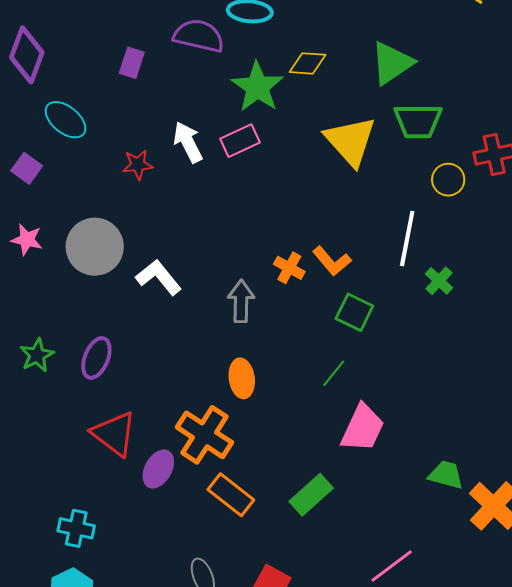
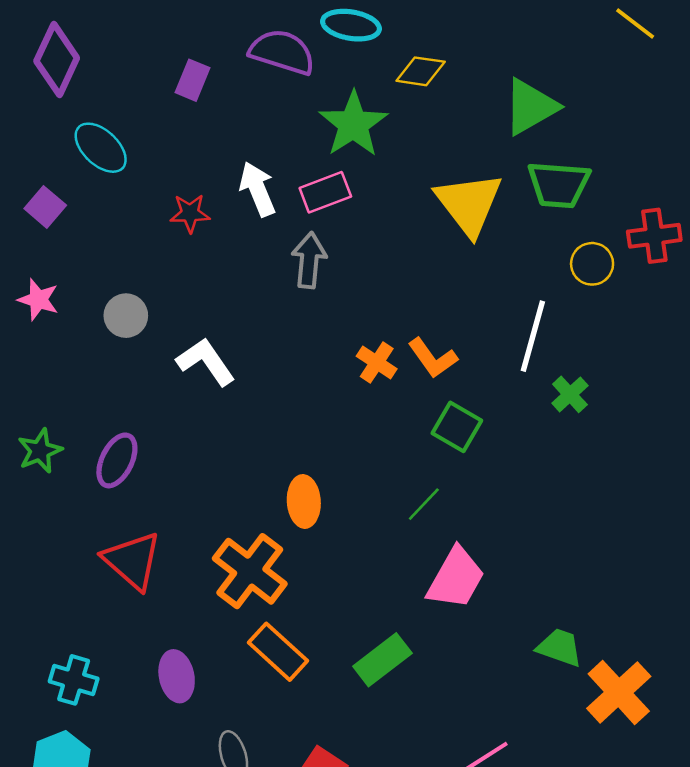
yellow diamond: (308, 63) -> (421, 71), moved
gray circle: (95, 247) -> (126, 316), size x0.6
gray arrow: (241, 301) -> (309, 260), moved
purple ellipse: (158, 469) -> (177, 676), moved, turned -45

